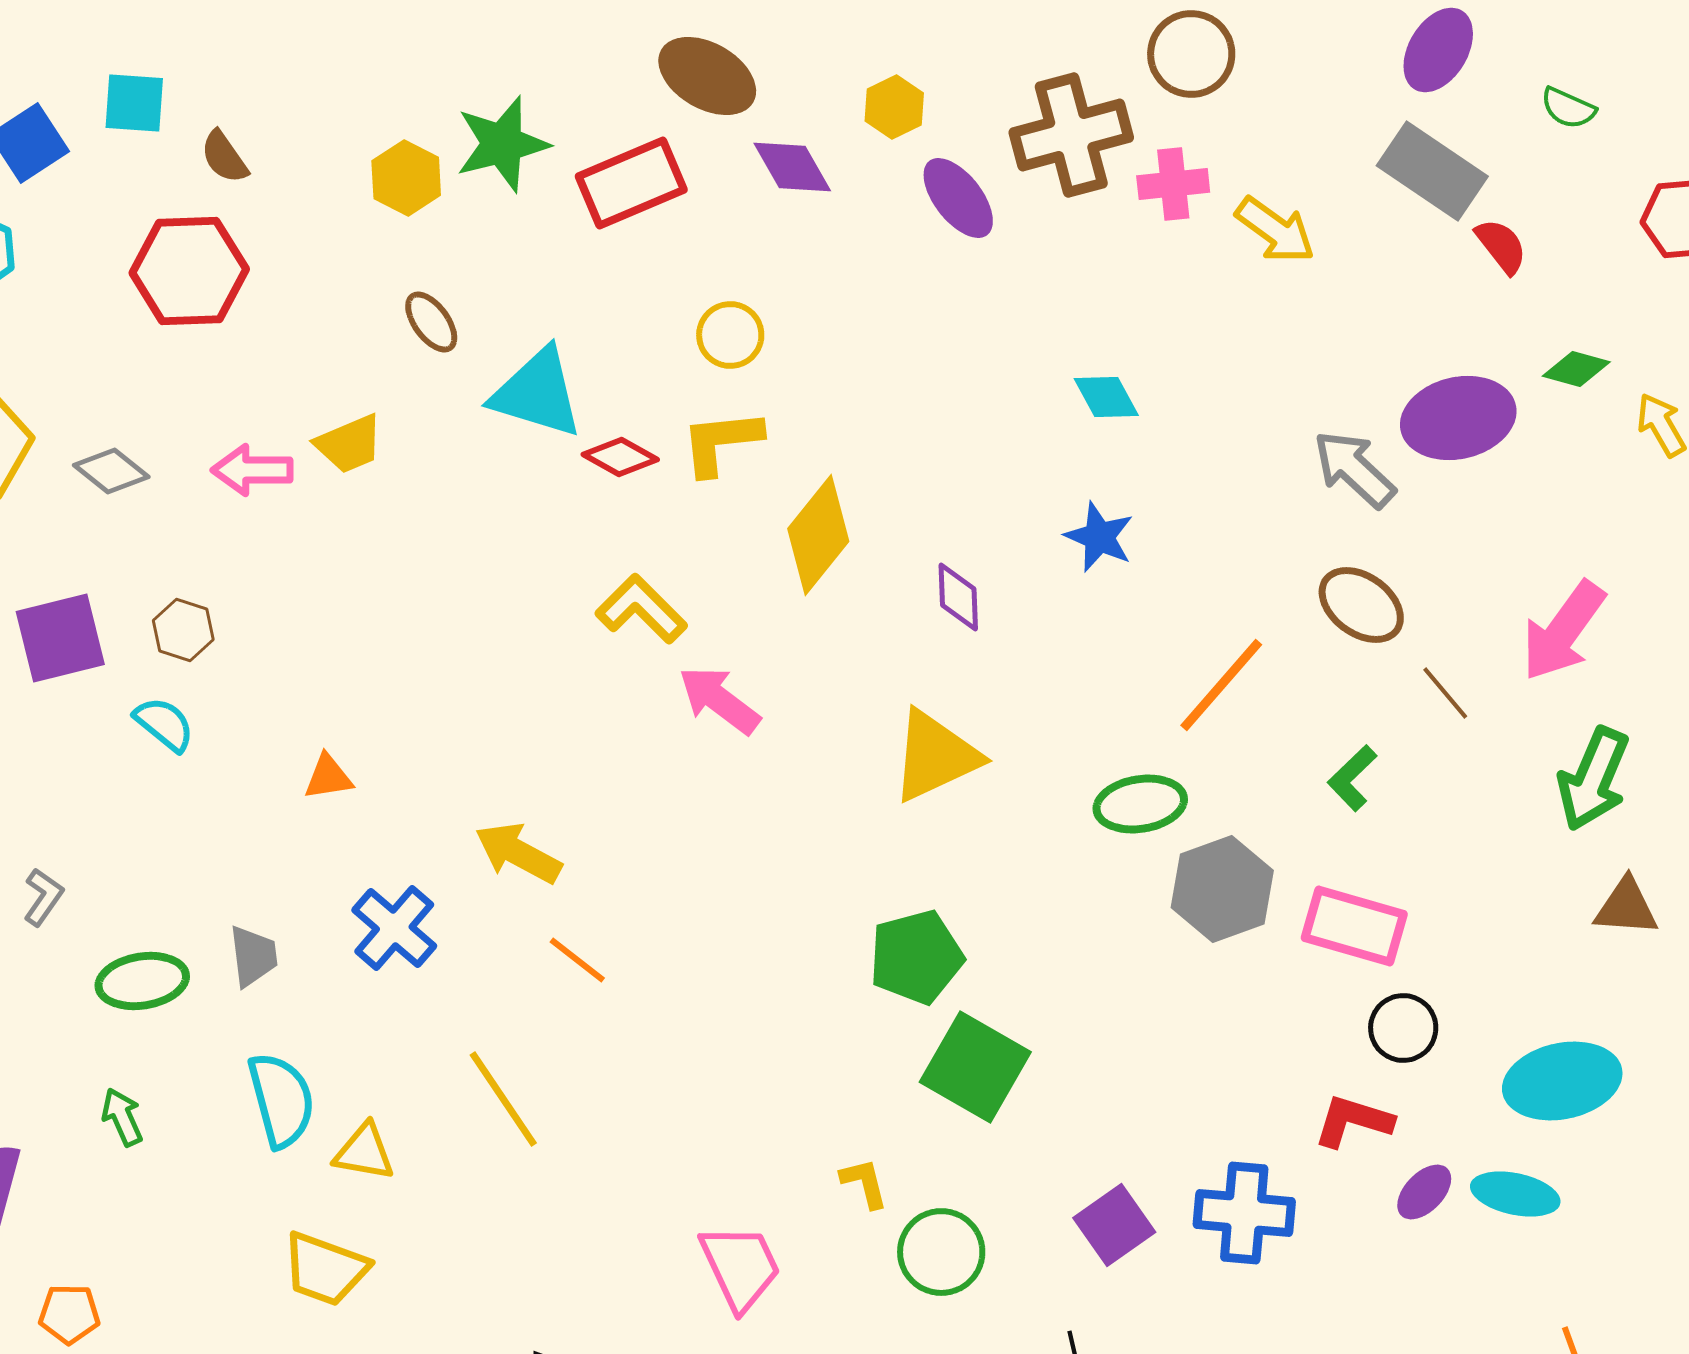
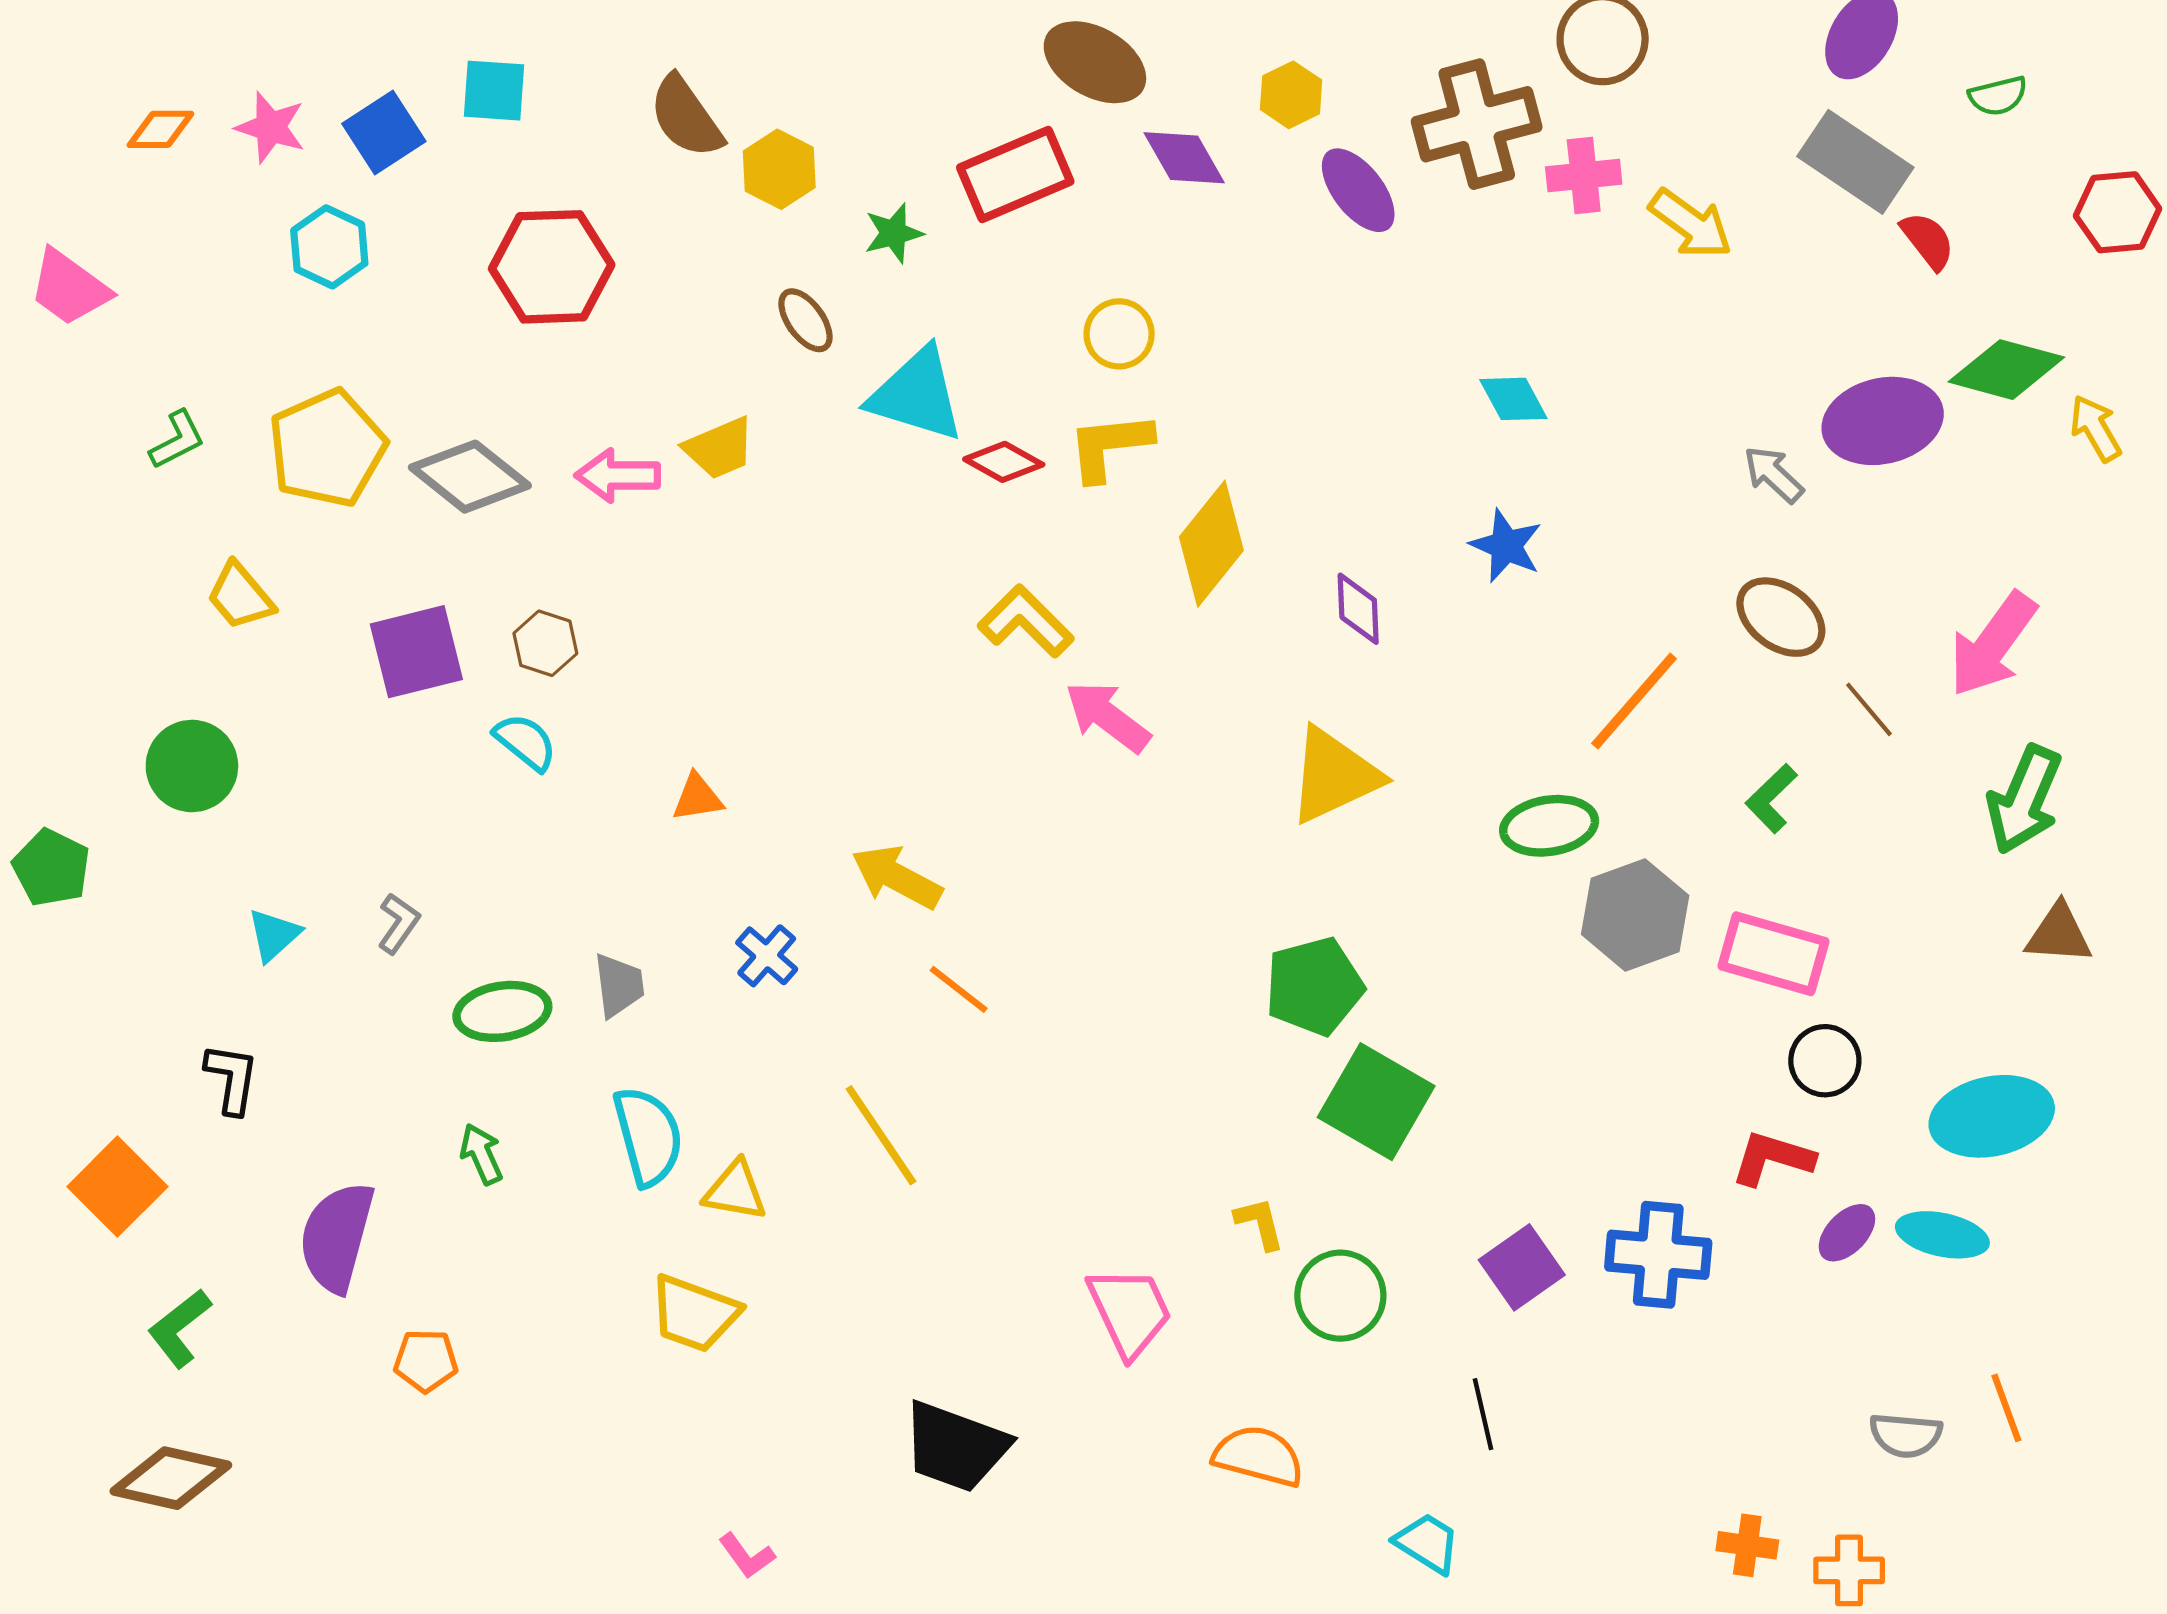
green semicircle: (1568, 108) -> (1998, 96), turned -38
green star: (502, 144) -> (894, 233), moved, size x0.6
brown semicircle: (224, 157) -> (686, 117), moved, size x1.5
green diamond: (1576, 369) -> (2006, 370), size x1.6
gray arrow: (1354, 469) -> (1774, 474), size x0.7
gray diamond: (111, 471) -> (470, 477), size x1.5
blue cross: (394, 928) -> (767, 956), size x0.7

